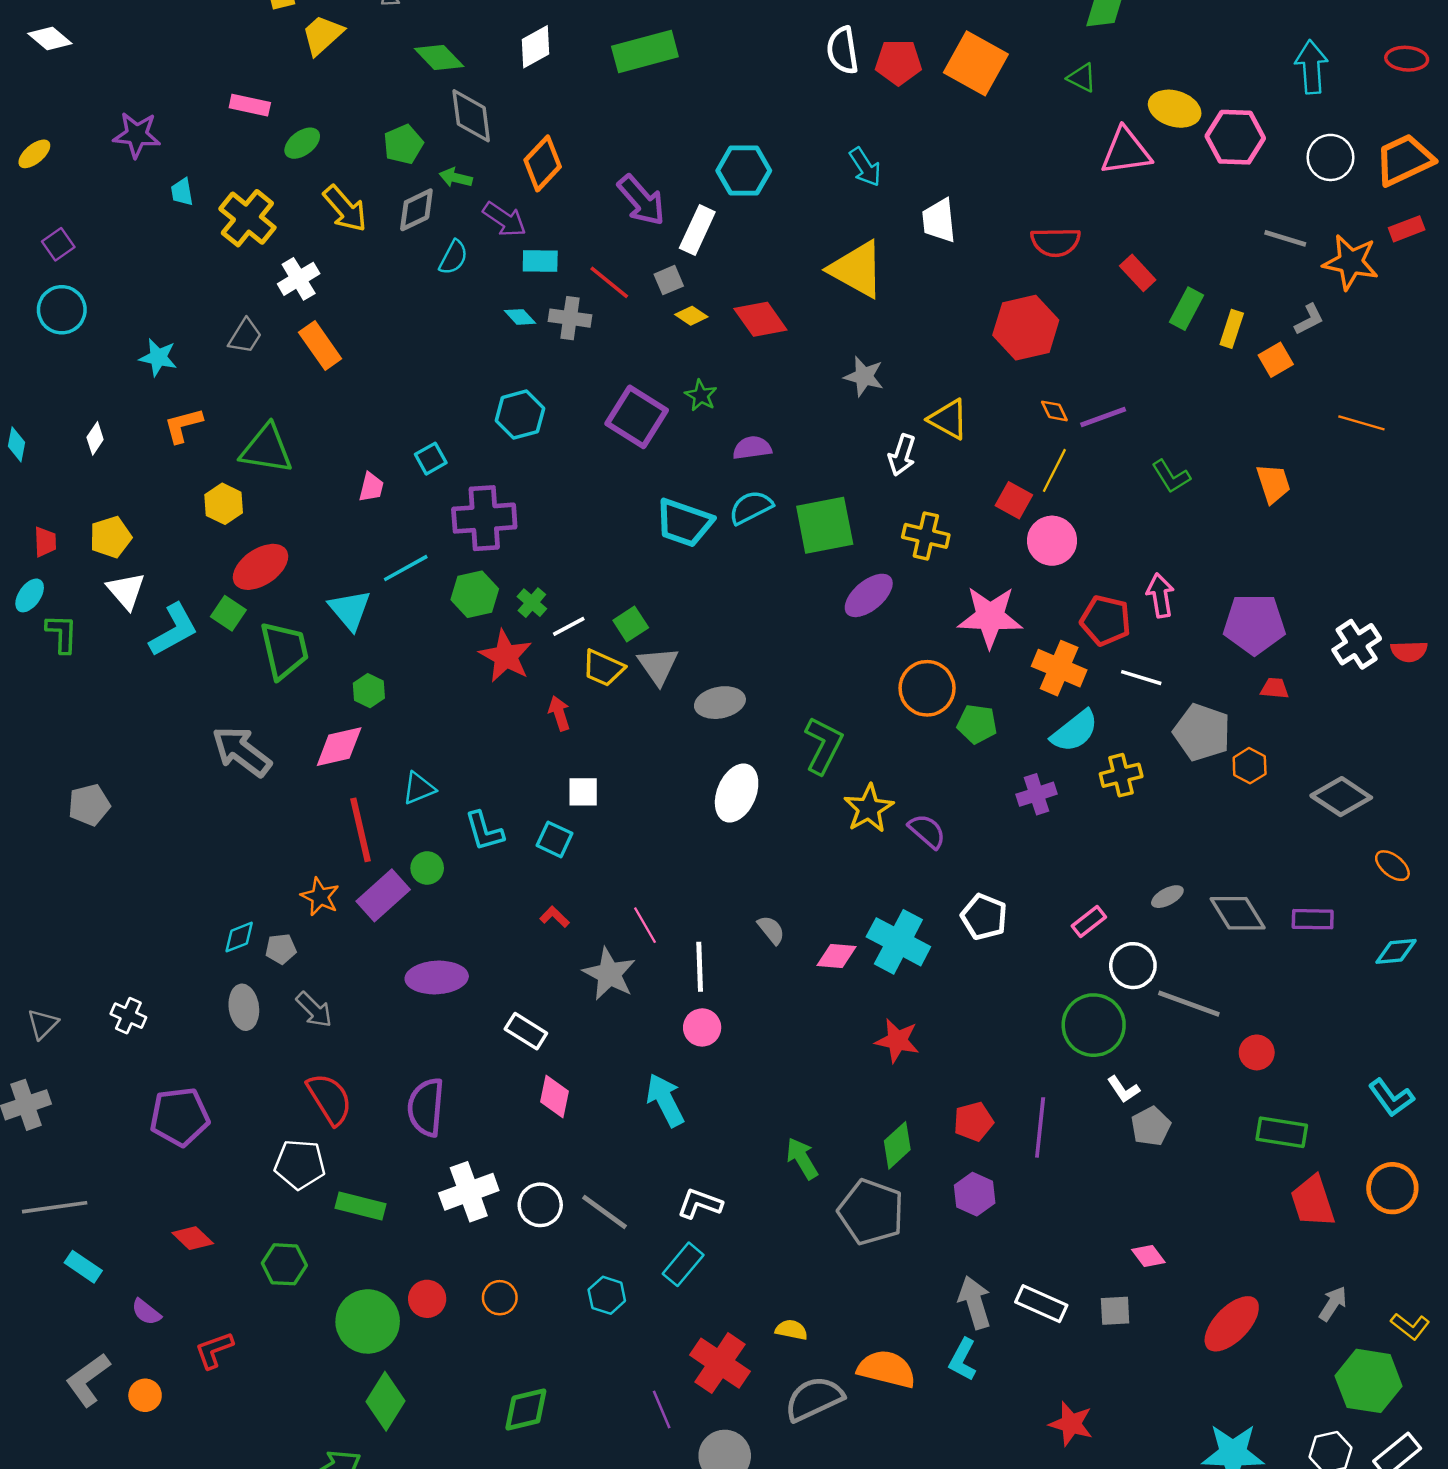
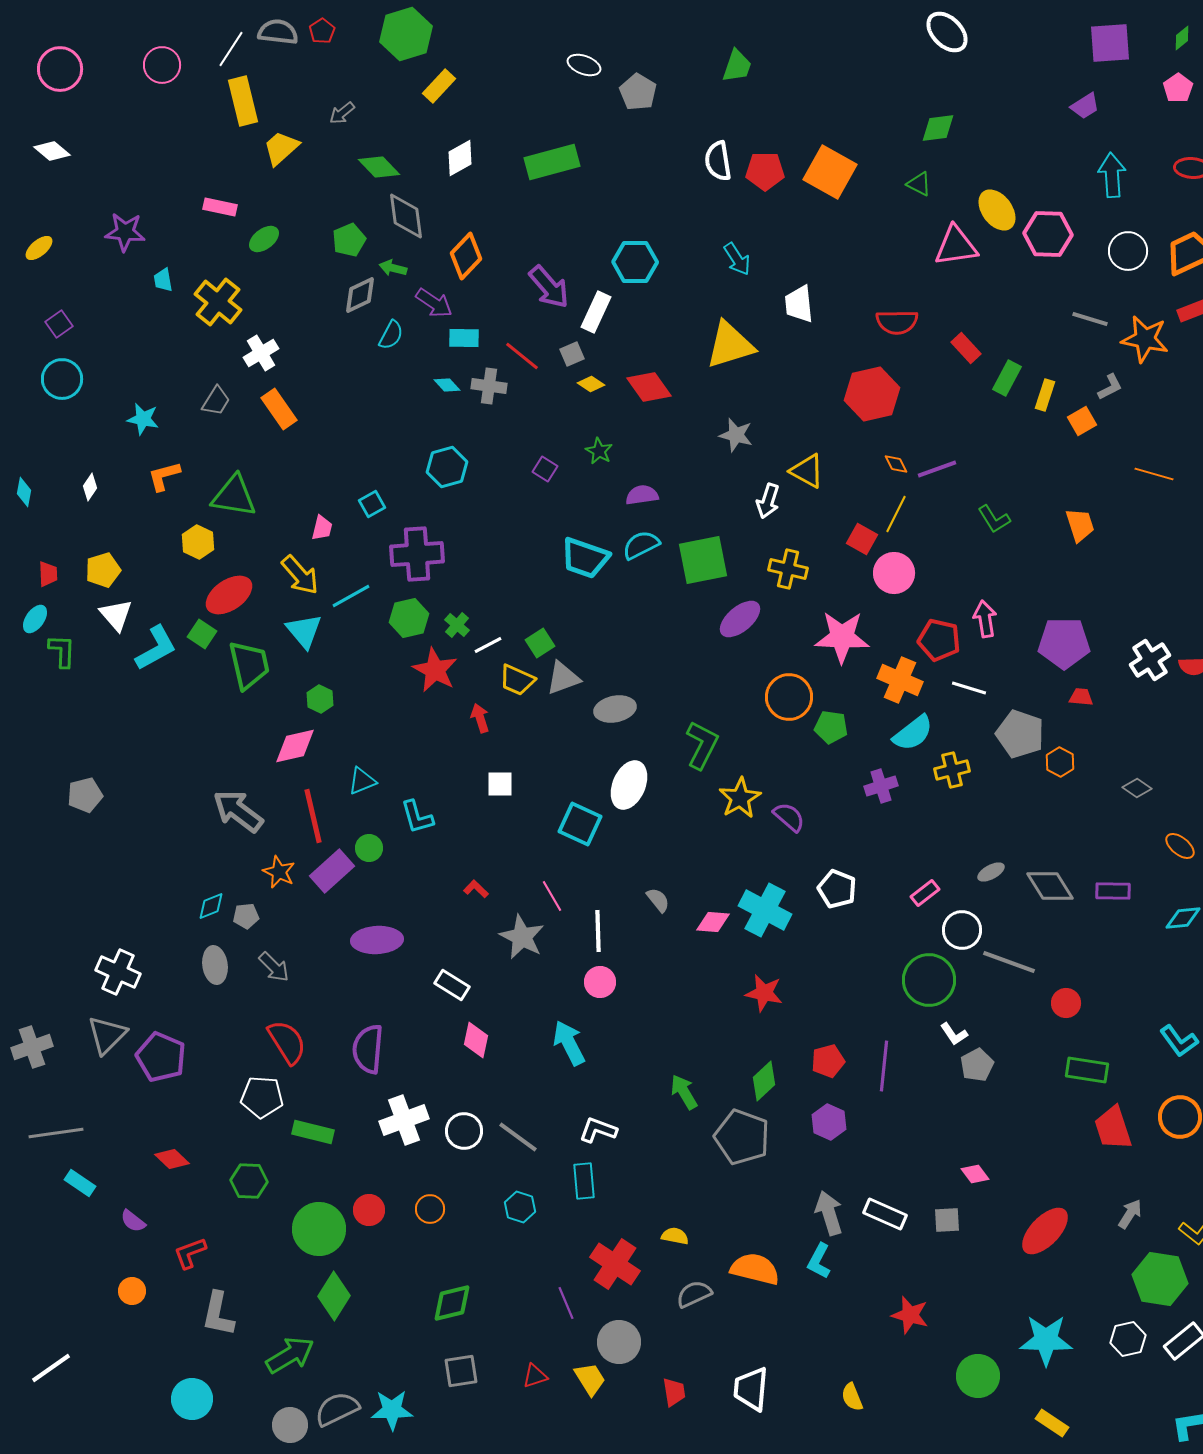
yellow ellipse: (1175, 109) -> (997, 210), turned 36
yellow arrow: (345, 209) -> (300, 575), moved
yellow triangle: (857, 269) -> (730, 345), turned -46
purple square: (637, 417) -> (545, 469), size x0.5
gray triangle: (658, 666) -> (563, 678), turned 45
gray arrow: (241, 751) -> (238, 811), moved
gray diamond: (1341, 797) -> (1137, 788), size x0.6
cyan square: (554, 839) -> (580, 824), moved, size x1.4
white cross: (128, 1016) -> (118, 972), size x1.5
gray triangle: (43, 1024) -> (107, 1035), moved, size x1.5
purple pentagon: (180, 1117) -> (161, 1057), turned 30
cyan rectangle: (683, 1264) -> (584, 1181), turned -45
gray L-shape: (88, 1380) -> (218, 1314), moved, turned -42
gray semicircle: (814, 1399) -> (694, 1294), size x0.7

